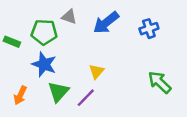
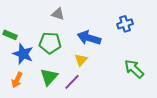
blue arrow: (106, 23) -> (89, 38), moved, turned 55
green pentagon: (44, 32) -> (50, 43), moved
blue star: (44, 64) -> (23, 54), moved

